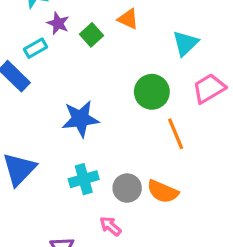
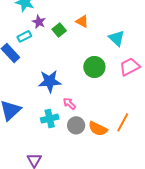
cyan triangle: (185, 43) -> (117, 38), turned -36
orange line: (176, 134) -> (123, 122), moved, turned 48
pink arrow: (110, 226) -> (69, 104), moved

